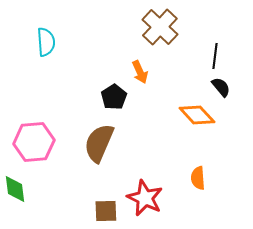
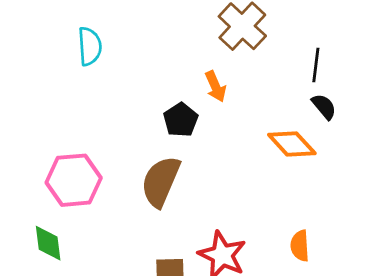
orange semicircle: (198, 178) -> (300, 246), moved

